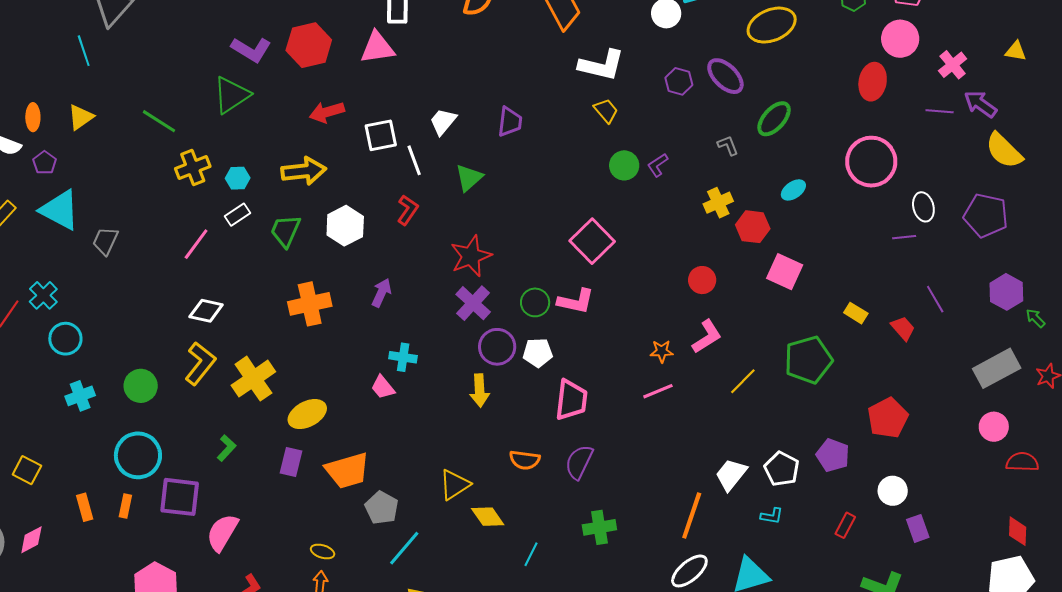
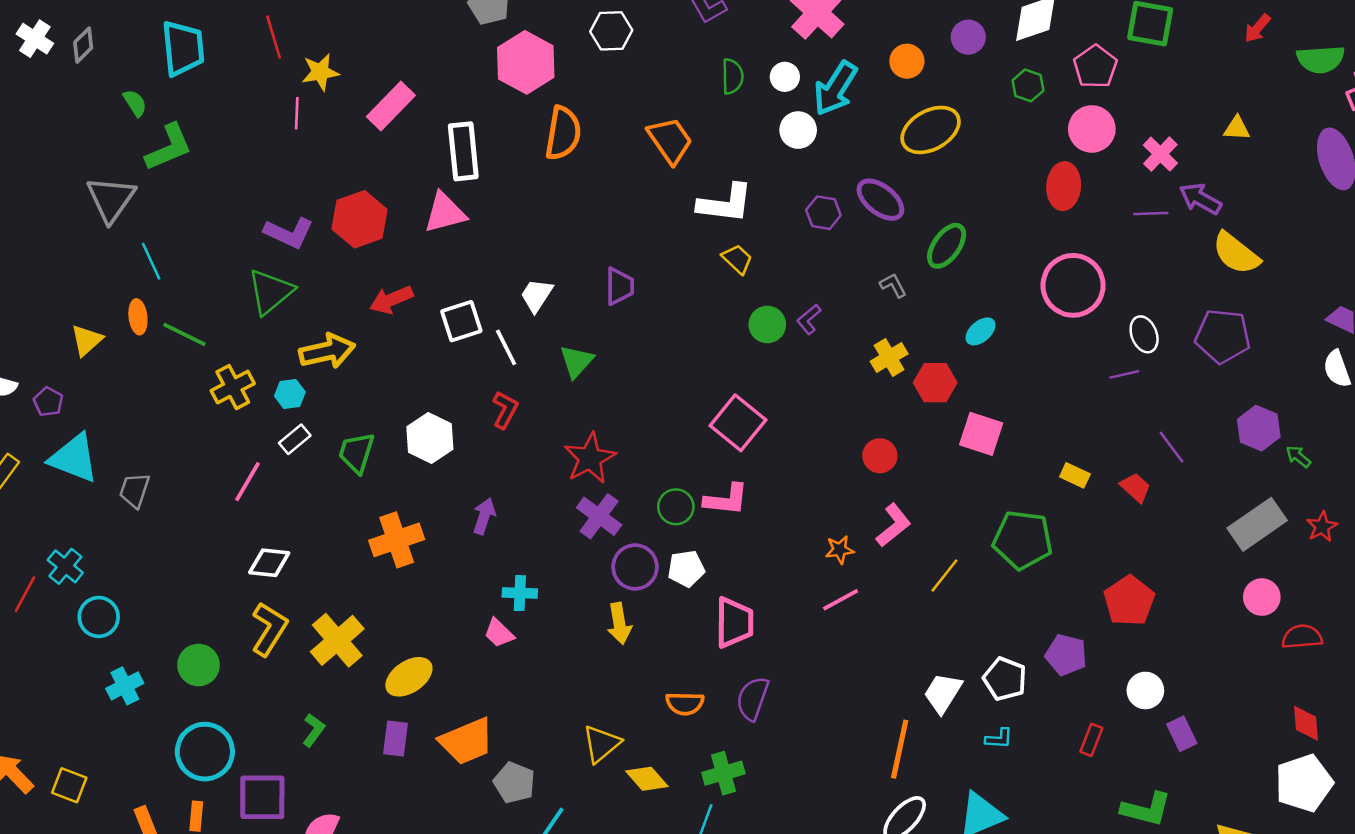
cyan line: (84, 51) -> (151, 261), moved
orange ellipse: (33, 117) -> (138, 317), moved
yellow arrow: (304, 171) -> (327, 351), moved
green pentagon: (808, 360) -> (1023, 540), turned 30
green cross: (599, 527) -> (723, 773), moved

